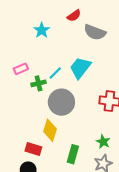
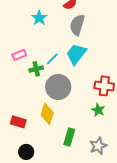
gray semicircle: (95, 32) -> (77, 25), moved, turned 85
green star: (103, 142) -> (98, 110), moved
red rectangle: (33, 149) -> (18, 122), moved

